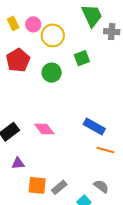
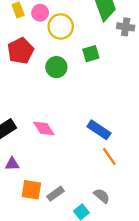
orange line: (105, 150) -> (109, 156), turned 36

